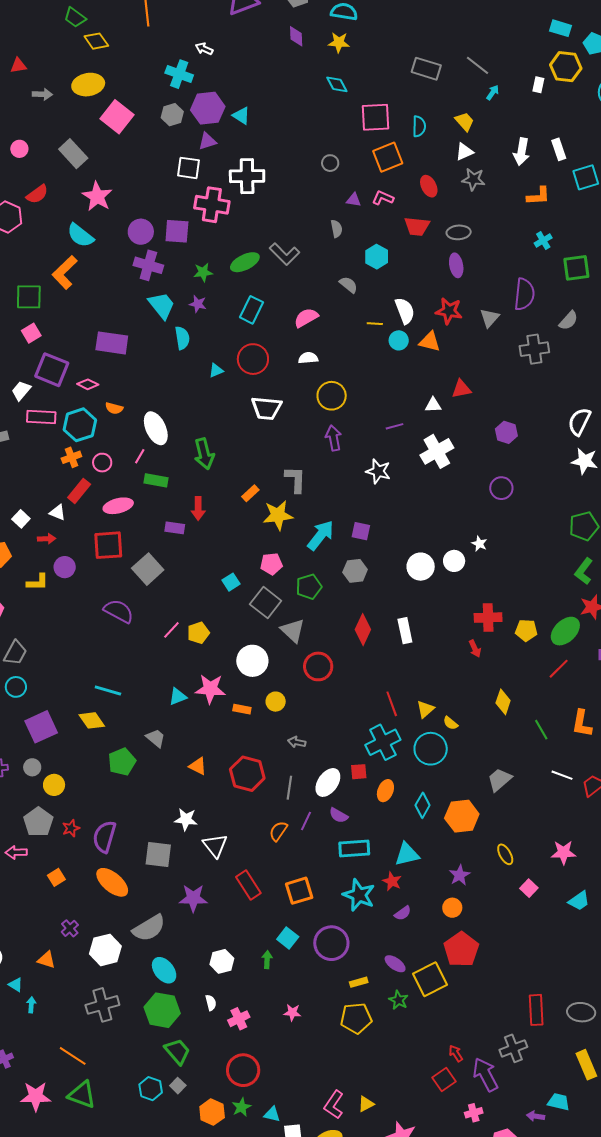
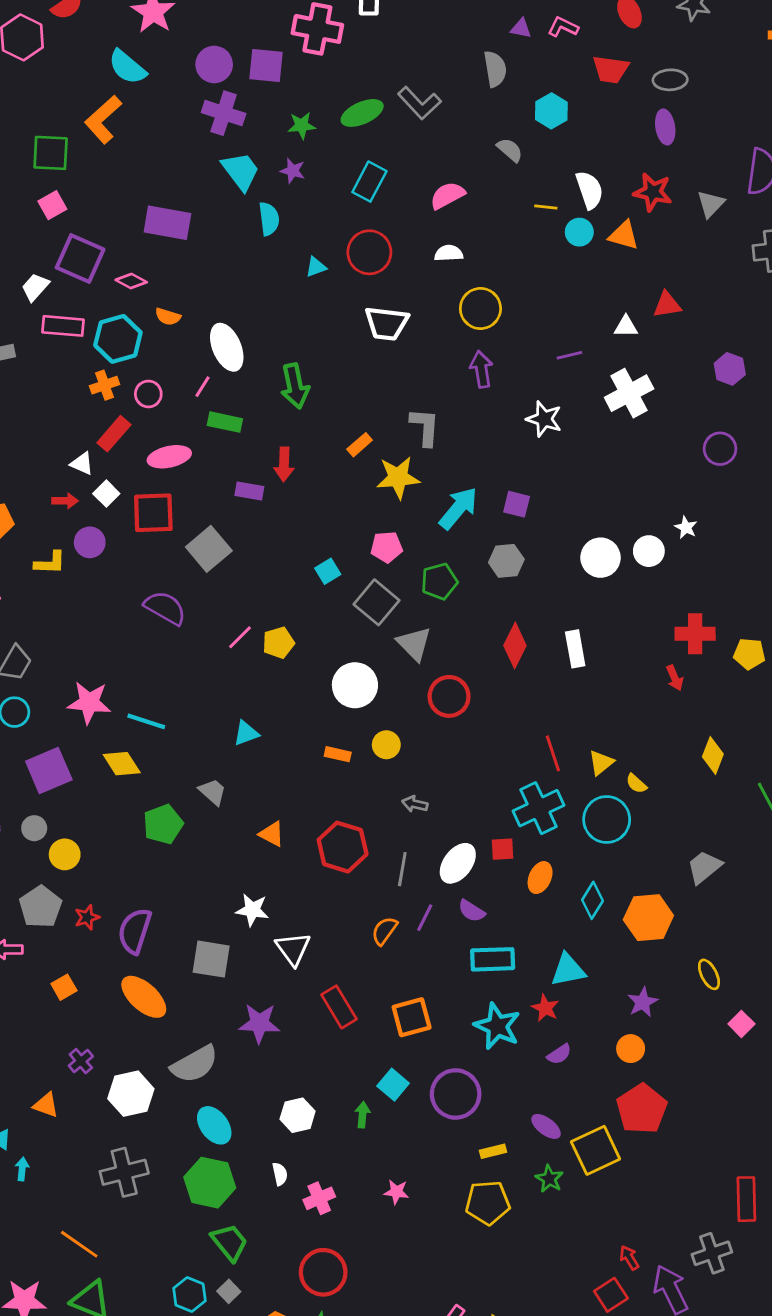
gray semicircle: (337, 229) -> (495, 69), size x1.4
white square: (21, 519) -> (106, 494), moved
pink star: (210, 689) -> (89, 702), moved

